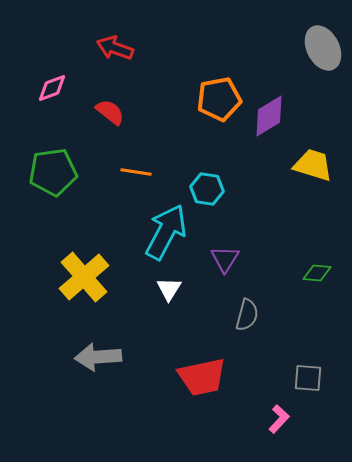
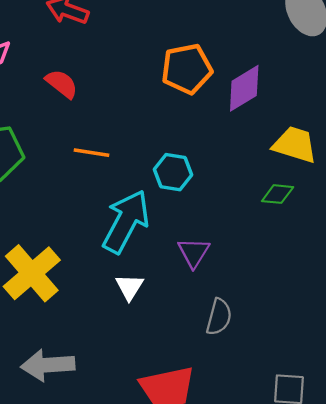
green diamond: (317, 273) -> (278, 194), moved

